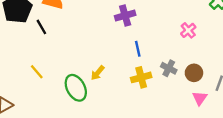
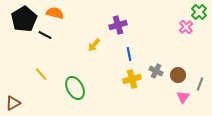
black line: (41, 27) -> (45, 35), turned -32
pink cross: (188, 30) -> (186, 27), moved
yellow arrow: (98, 73) -> (94, 45), moved

